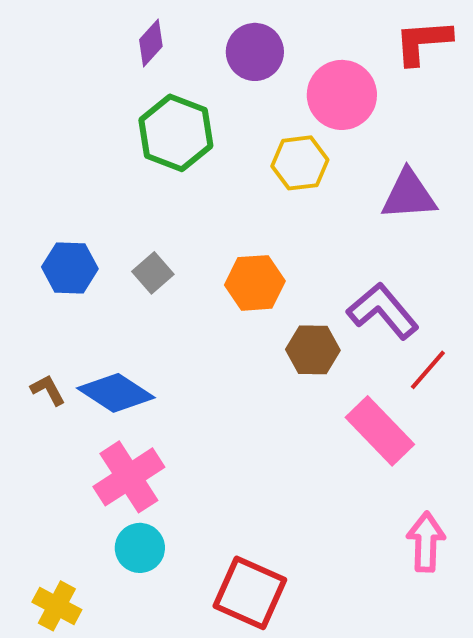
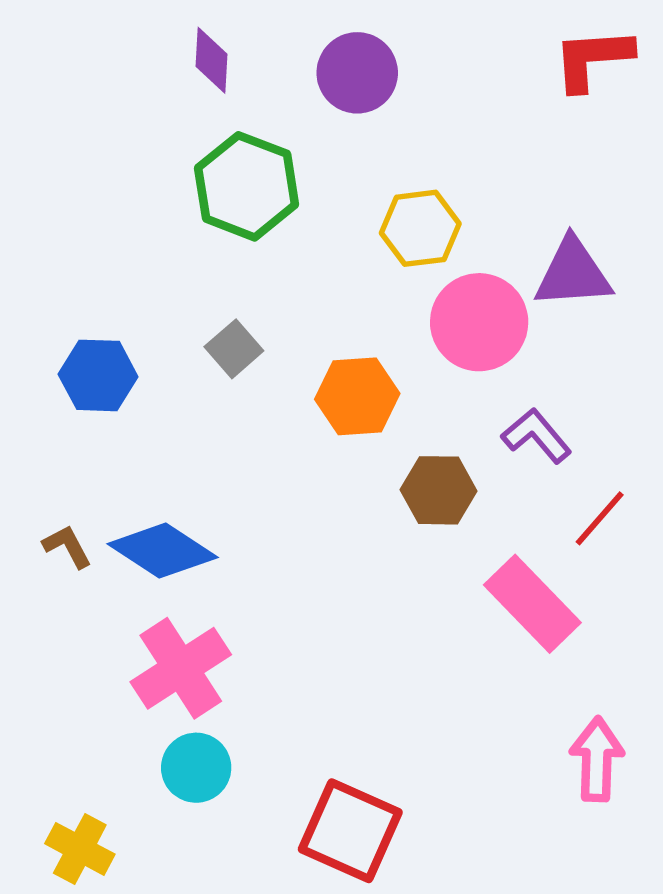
purple diamond: (151, 43) -> (212, 60), turned -39
pink circle: (342, 95) -> (479, 322), moved
gray square: (153, 273) -> (234, 349), moved
purple L-shape: (383, 311) -> (537, 436), size x0.7

